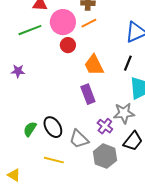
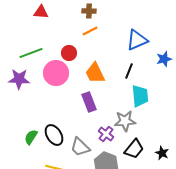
pink circle: (63, 22) -> (56, 73), moved
green line: (30, 30) -> (31, 53), moved
purple star: (18, 71) -> (19, 79), size x1.5

